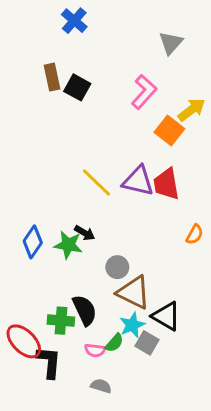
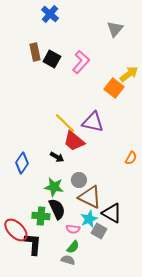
pink L-shape: (144, 92) -> (81, 62), moved
red trapezoid: (166, 184) -> (74, 141), moved, turned -40
green star: (68, 245) -> (54, 187), moved
green semicircle: (114, 343) -> (73, 247), moved
pink semicircle: (95, 350) -> (73, 229), moved

